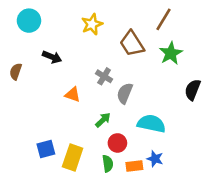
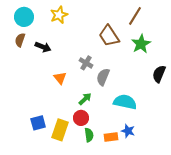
yellow star: (92, 24) -> (59, 15), moved
brown semicircle: (16, 71) -> (20, 40), moved
orange triangle: (73, 95) -> (60, 78), turned 32
red circle: (117, 143) -> (81, 118), moved

